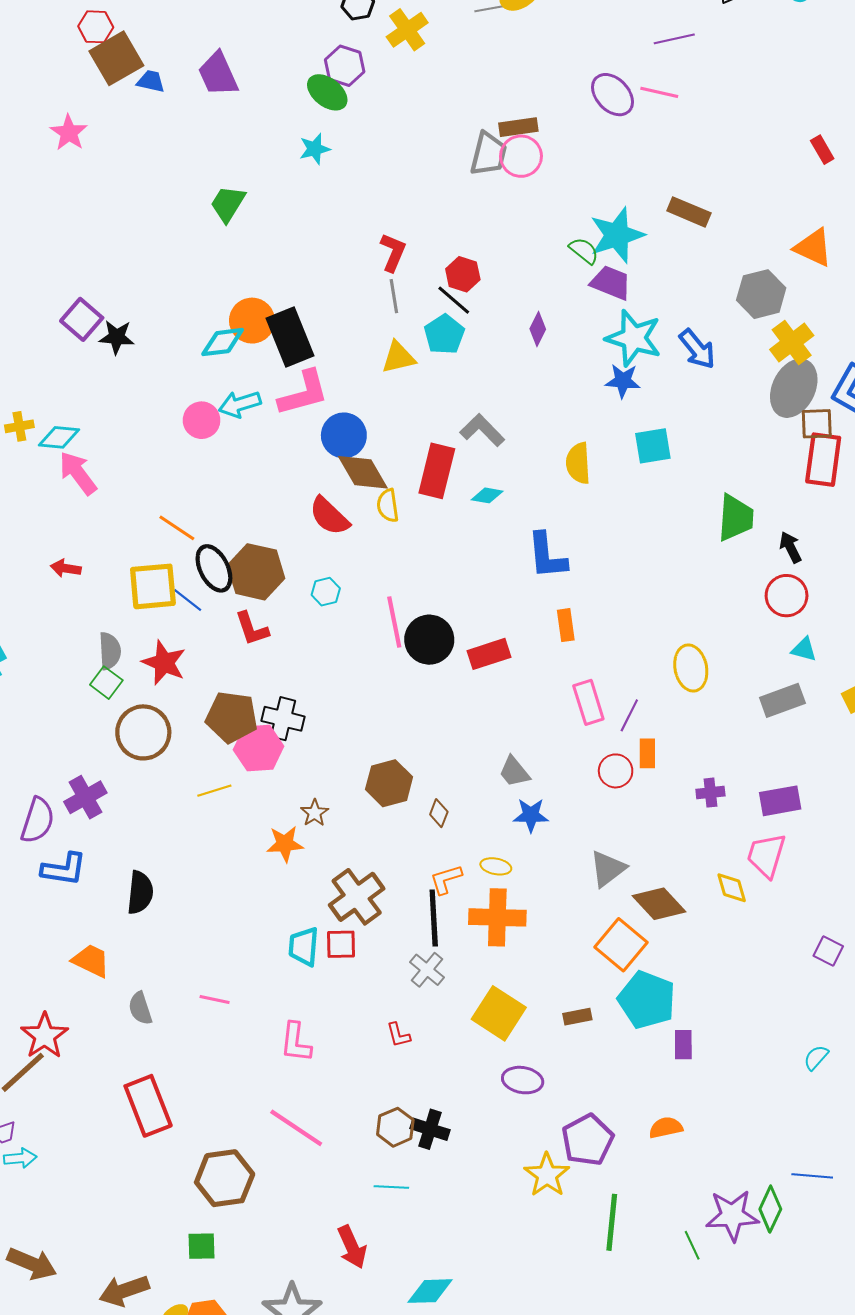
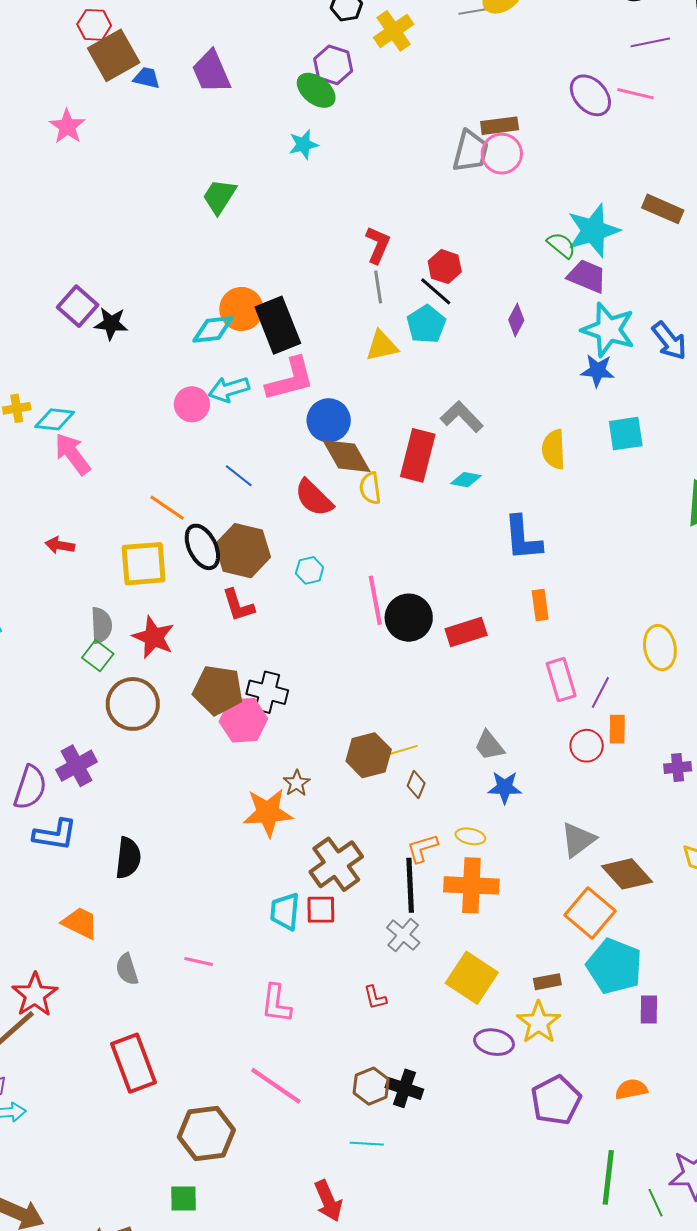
blue line: (188, 600) -> (239, 476), moved
yellow line: (214, 791) -> (401, 751), moved
orange star: (285, 844) -> (268, 812), size x1.4
yellow star: (547, 1175) -> (539, 1022), moved
green line: (612, 1222) -> (608, 1177), moved

